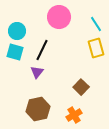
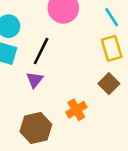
brown square: (81, 87) -> (109, 84), moved
orange cross: (74, 115) -> (76, 110), moved

